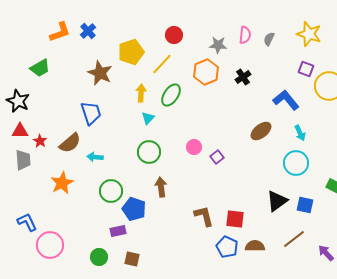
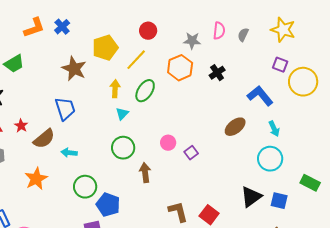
red star: (40, 141) -> (21, 126), moved
brown arrow: (161, 187) -> (145, 173), moved
red square: (235, 219) -> (209, 215), turned 30

